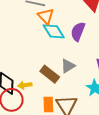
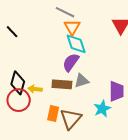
purple semicircle: (78, 32) -> (71, 62), moved
brown rectangle: (50, 74) -> (62, 84), turned -48

